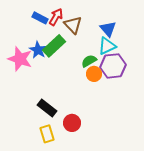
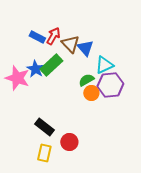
blue triangle: (108, 29) -> (85, 48), moved
yellow rectangle: (47, 134) -> (44, 153), turned 30

